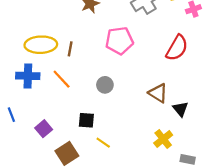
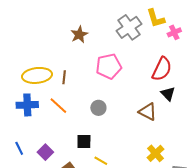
black triangle: (180, 109) -> (168, 94), moved
blue line: (11, 115) -> (19, 148), moved

